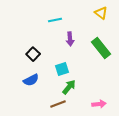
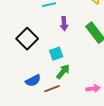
black square: (33, 54) -> (27, 39), size x1.5
blue semicircle: (31, 80) -> (33, 81), moved

